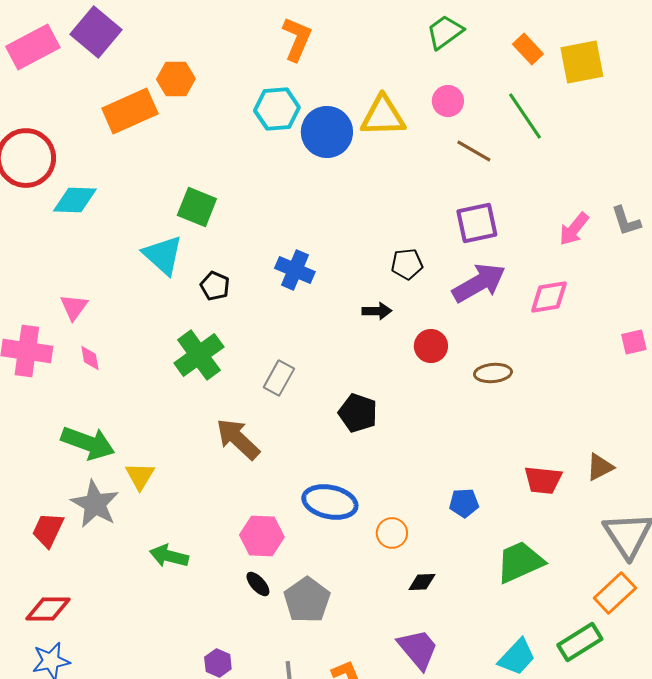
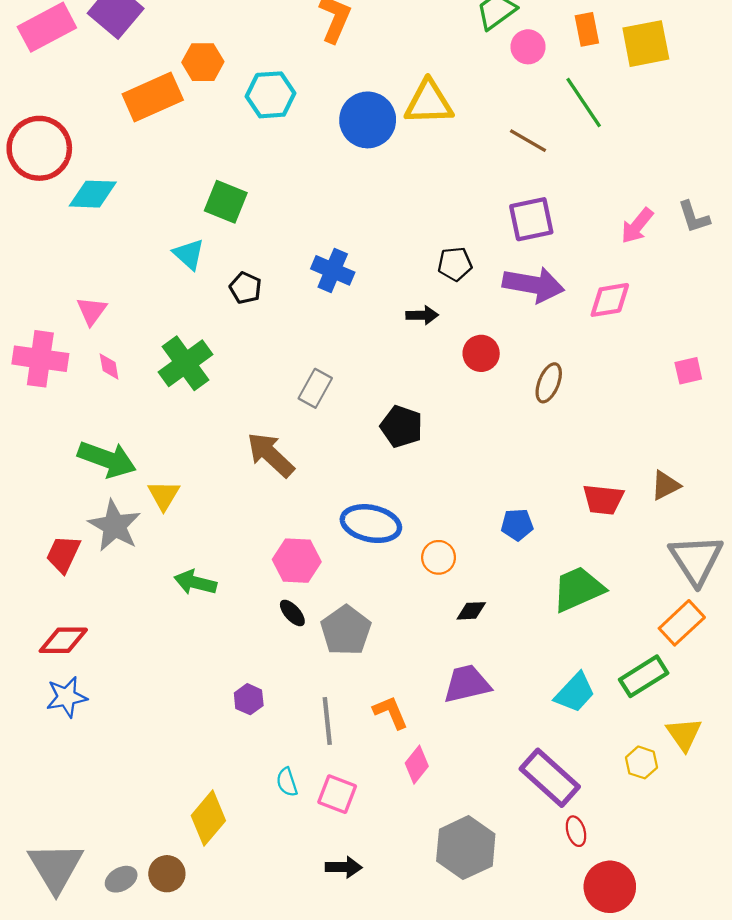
orange rectangle: (528, 49) -> (587, 29), turned 32
pink circle: (448, 101) -> (528, 47), moved
cyan hexagon: (277, 109) -> (271, 95), moved
cyan triangle: (163, 255) -> (189, 254), size x0.7
purple arrow: (479, 283) -> (533, 285), turned 40
pink square: (634, 342) -> (688, 371), moved
green cross: (199, 355) -> (185, 363), moved
brown ellipse: (493, 373) -> (549, 383), turned -63
purple trapezoid: (418, 649) -> (467, 684), turned -63

